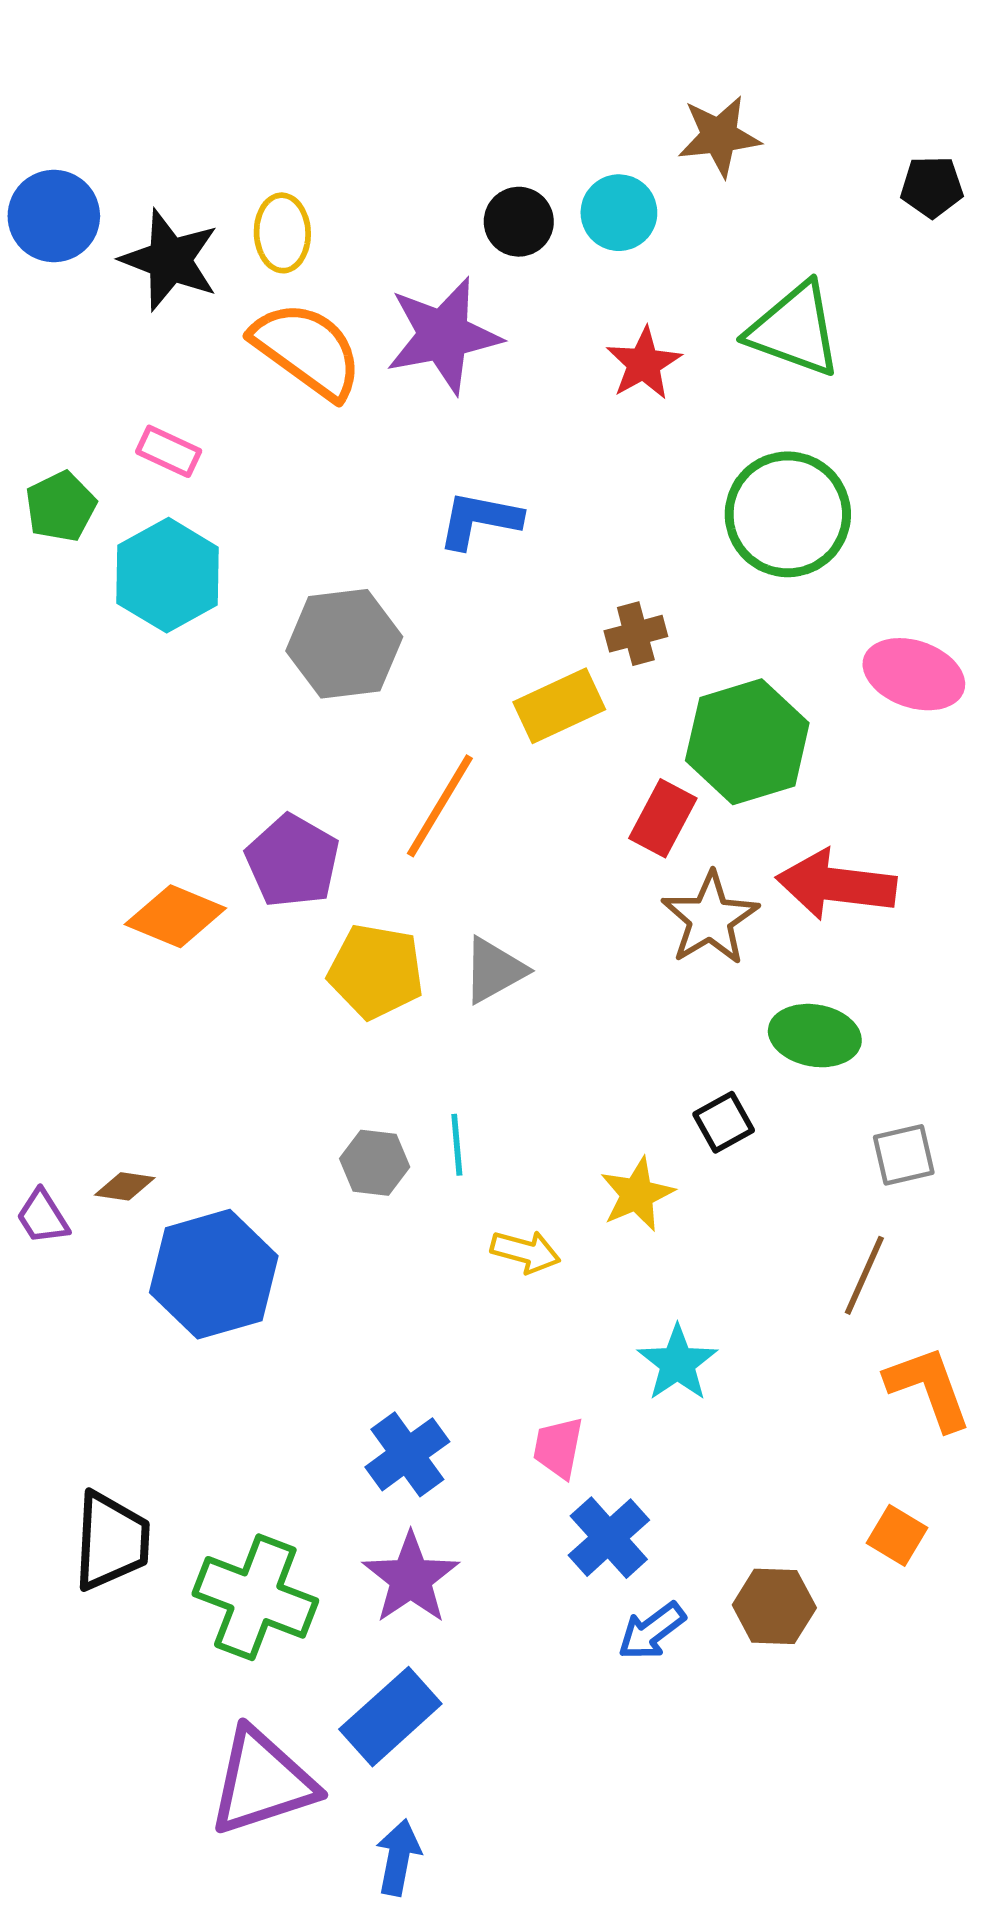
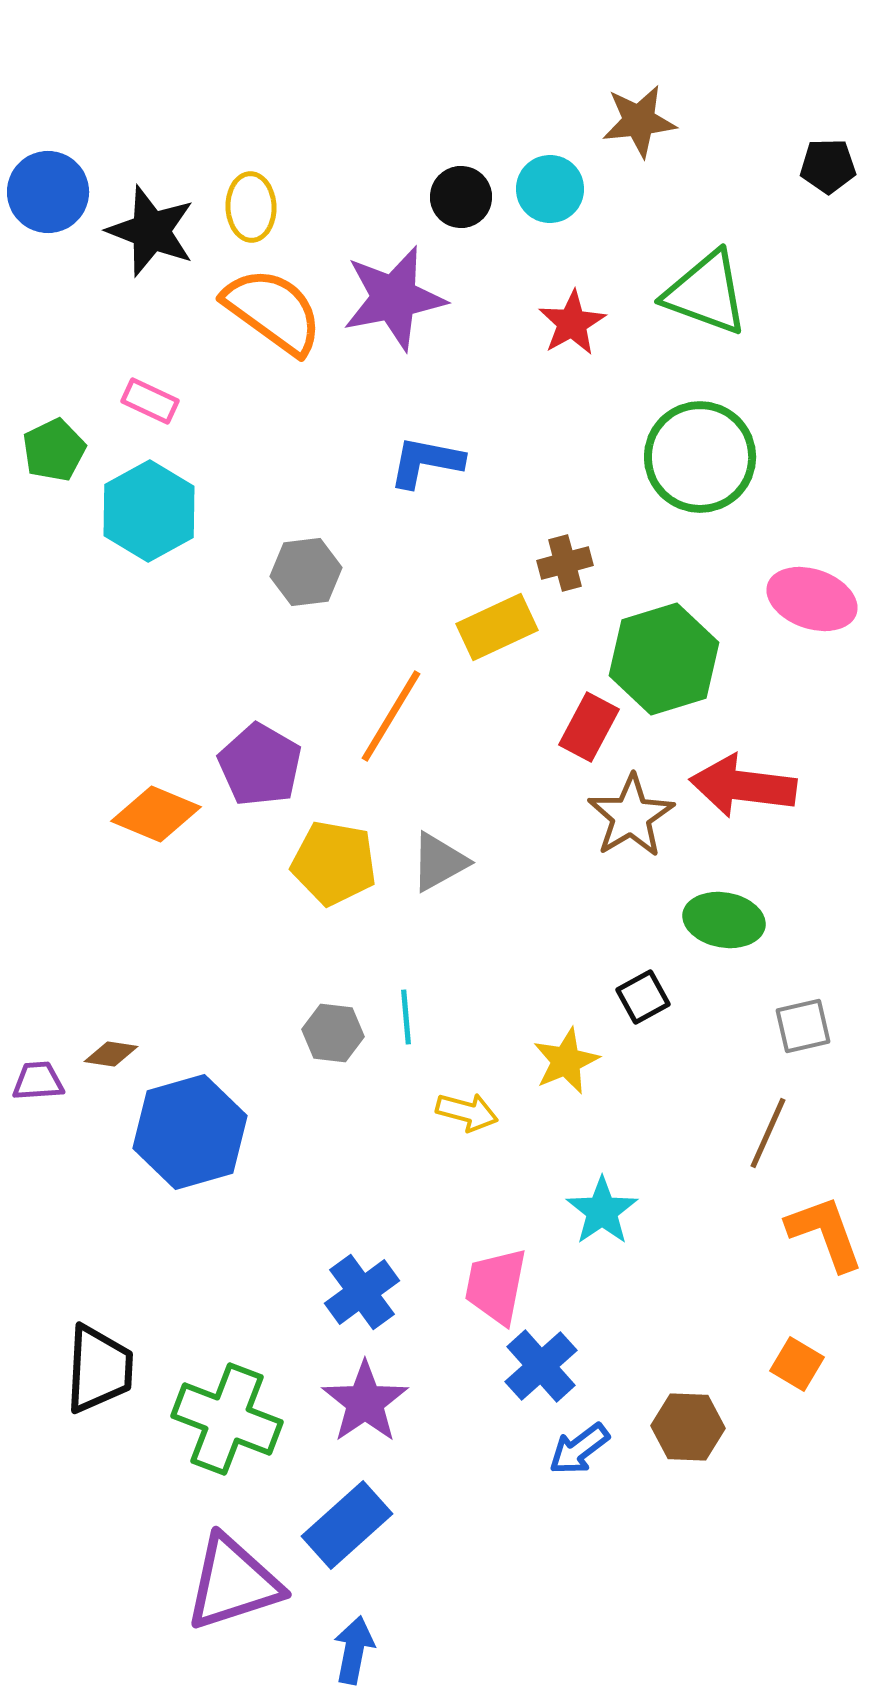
gray hexagon: (344, 644) -> (306, 572), size x0.7
purple trapezoid: (43, 1217) -> (38, 1081), turned 118
pink trapezoid: (558, 1448) -> (496, 1286), size x1.4

